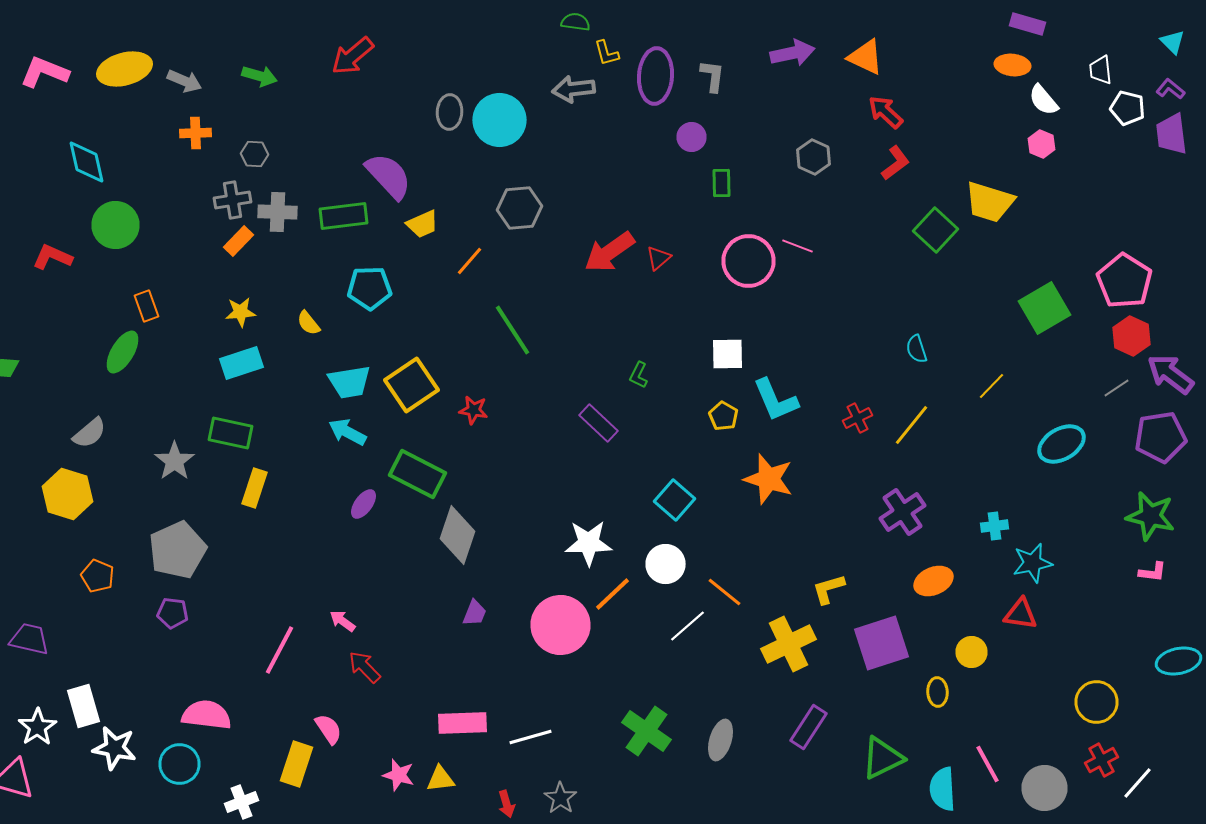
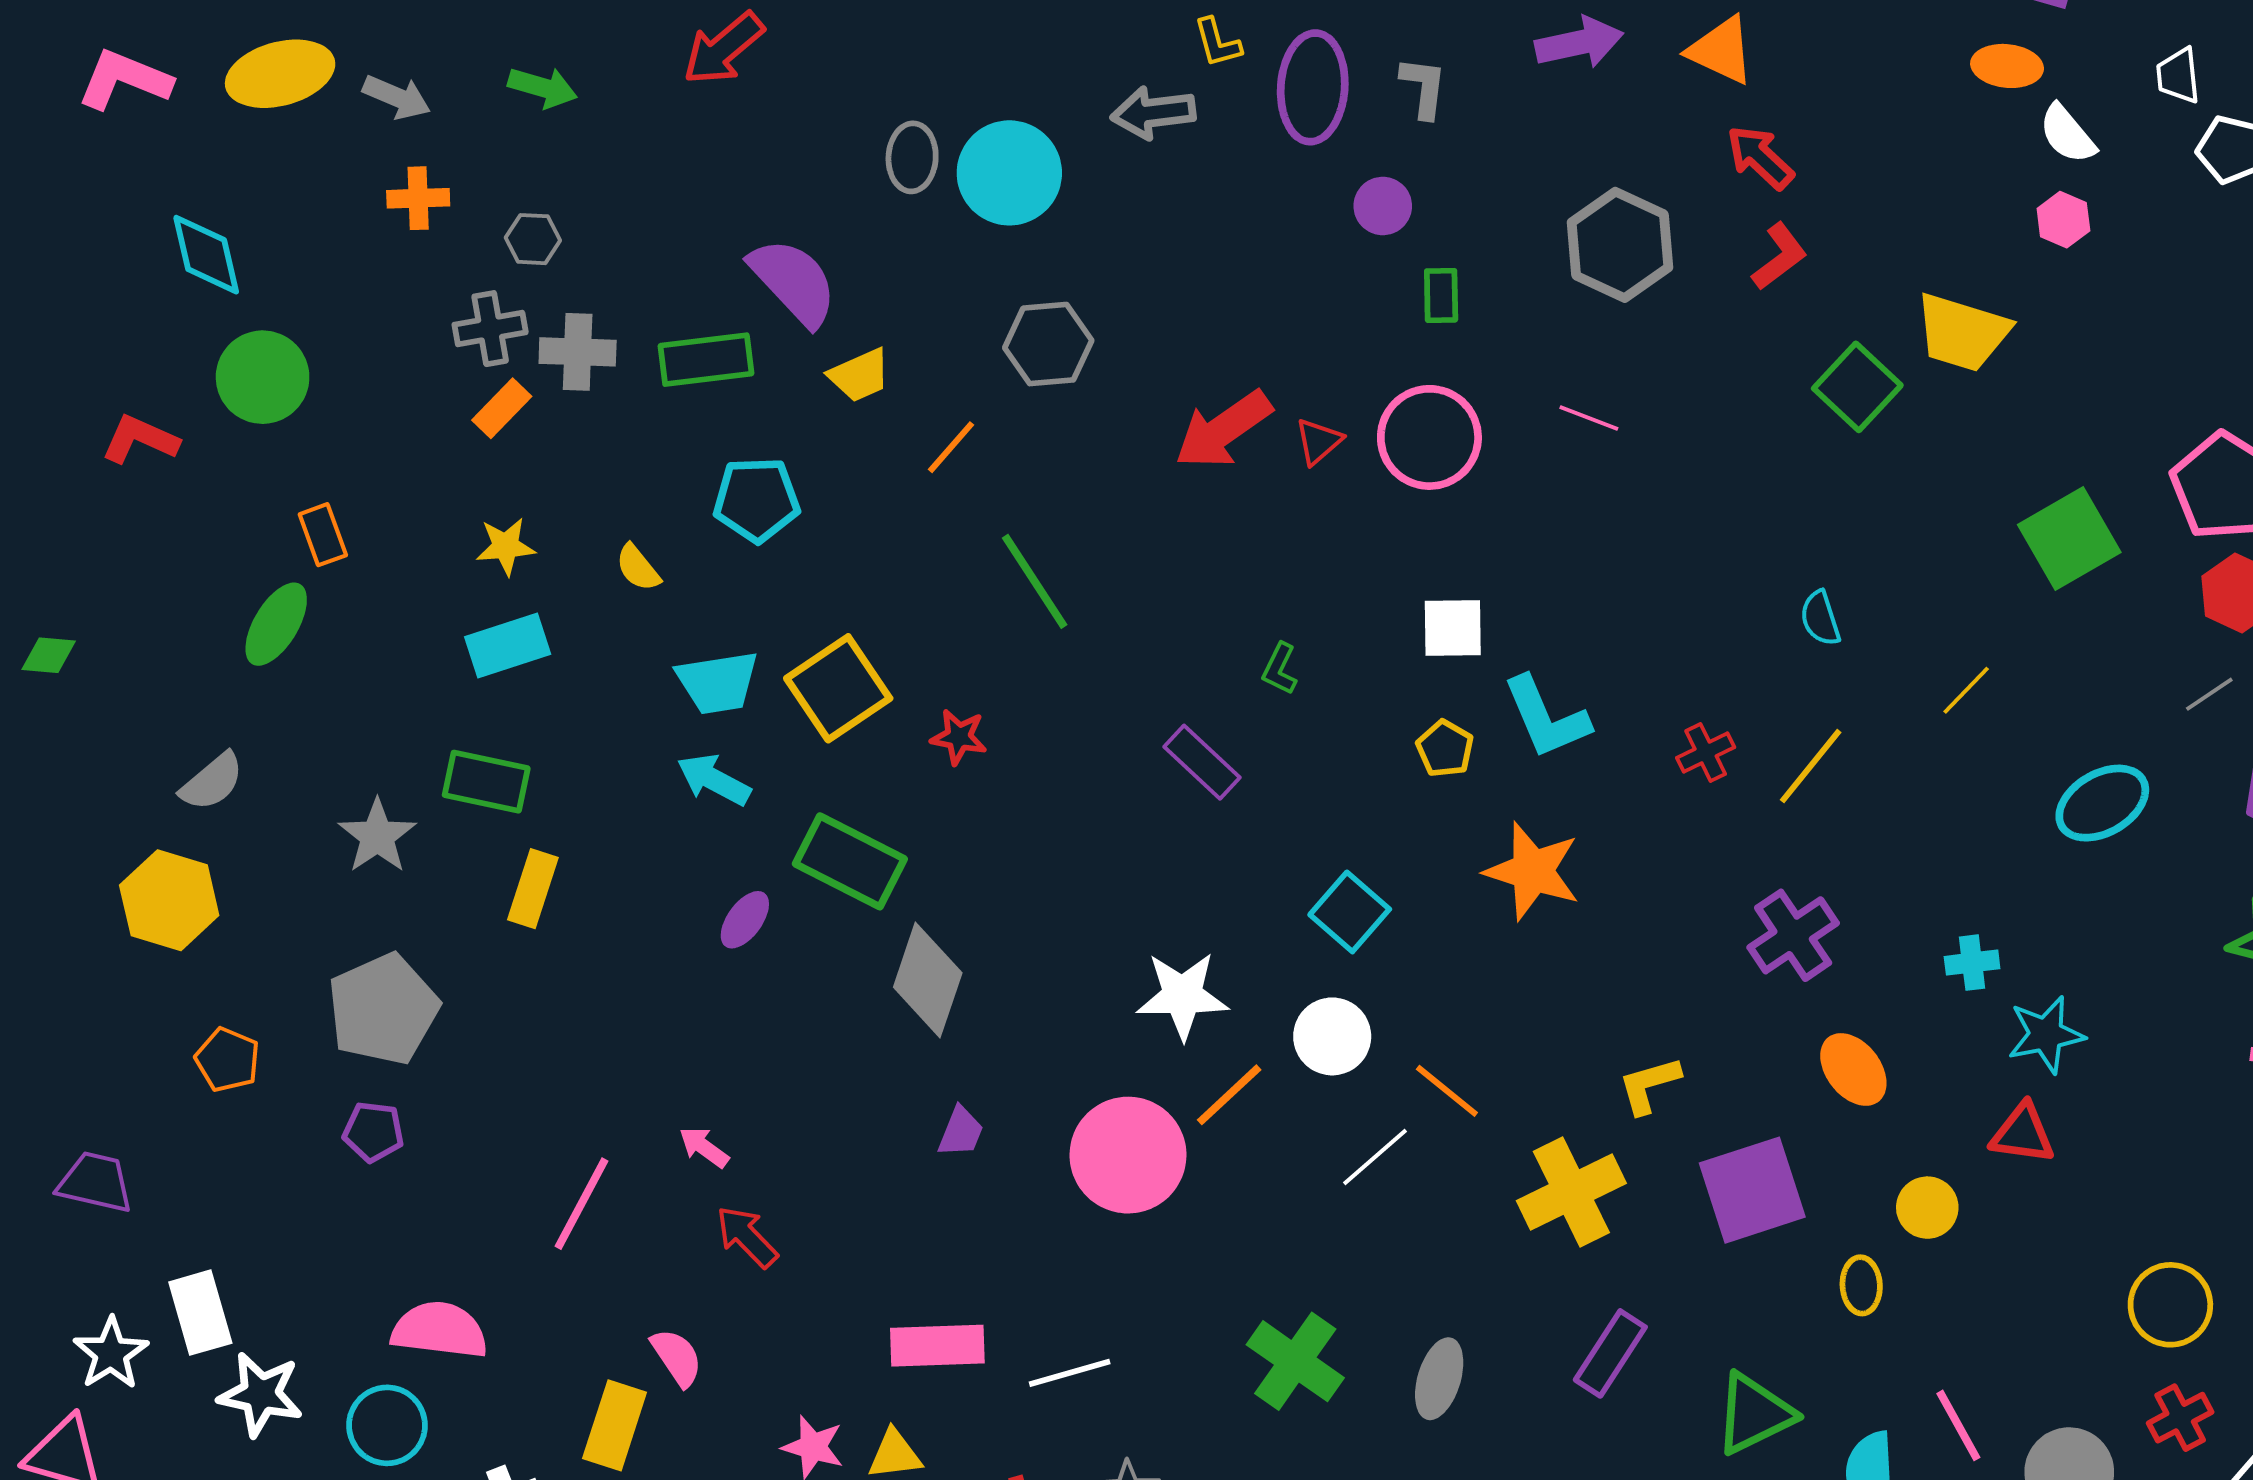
gray hexagon: (814, 157) -> (1620, 245), size x1.6
pink circle: (748, 261) -> (1429, 437), moved
orange ellipse: (934, 581) -> (1853, 1069), turned 75

